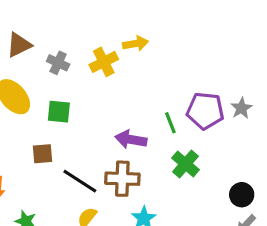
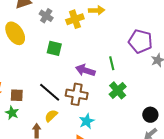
purple pentagon: (205, 111) -> (140, 41), moved
green square: (59, 112) -> (54, 48), moved
brown square: (42, 154) -> (17, 95), moved

